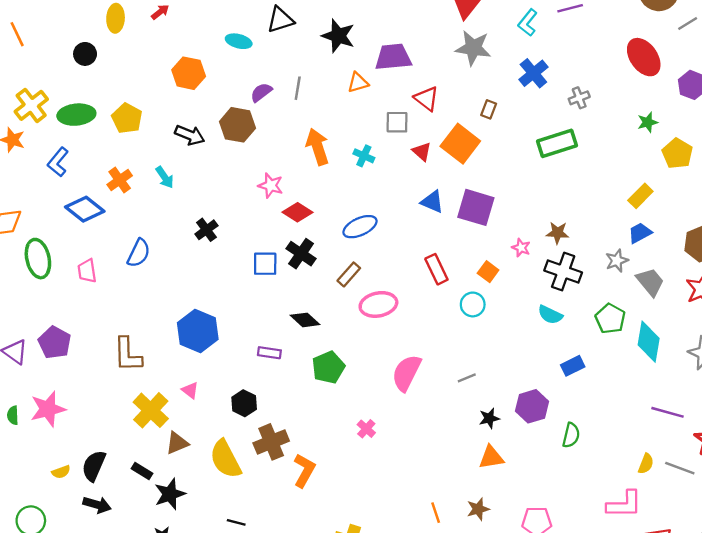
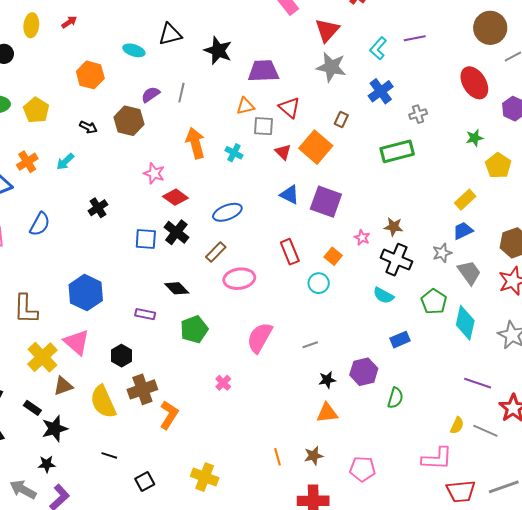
orange triangle: (358, 83) -> (245, 106), moved
black arrow: (190, 135) -> (88, 127), size x0.7
cyan arrow: (165, 177) -> (65, 162), turned 78
pink triangle: (190, 390) -> (77, 342), size x1.8

